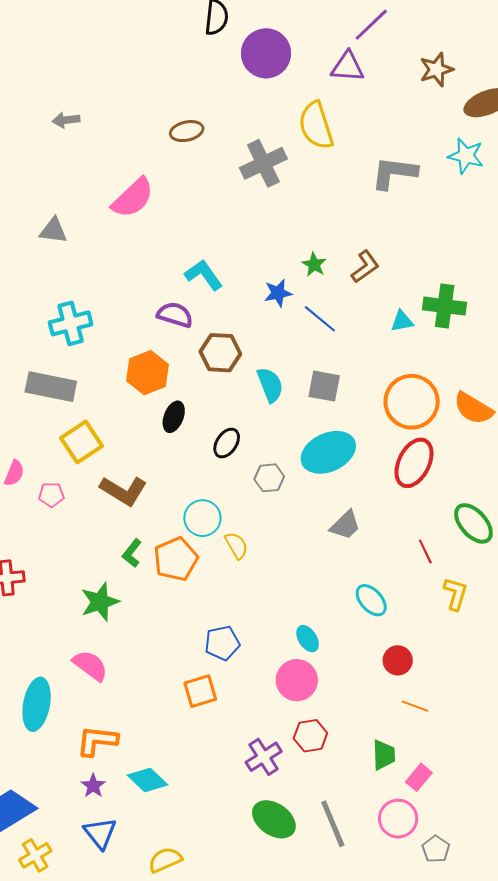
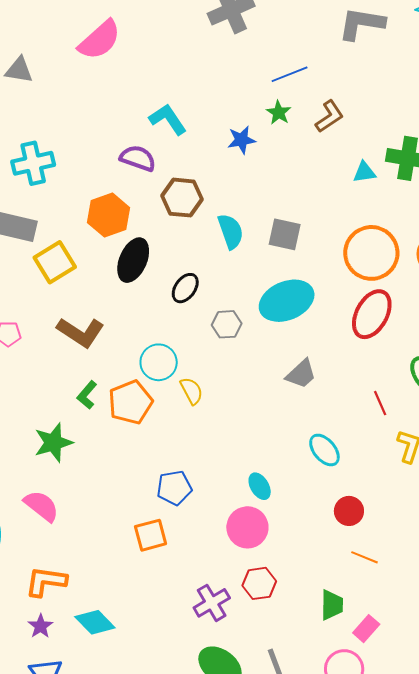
blue line: (320, 319) -> (290, 74), moved, turned -63
black ellipse: (174, 417) -> (133, 260), size x1.4
yellow square: (82, 442) -> (55, 262), moved

